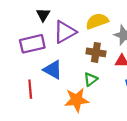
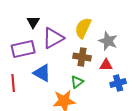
yellow semicircle: (97, 21) -> (83, 28), turned -45
red line: (30, 89) -> (13, 83), moved

